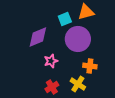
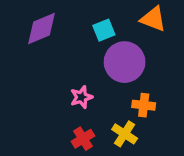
orange triangle: (86, 12) -> (153, 19), moved, turned 36
purple diamond: (38, 37) -> (42, 29), moved

